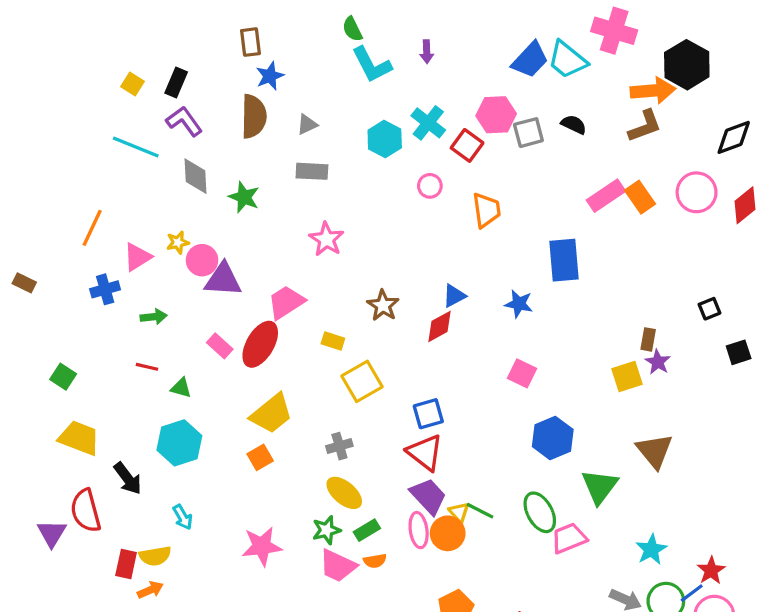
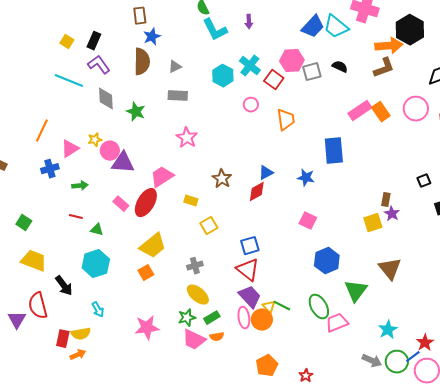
yellow square: (362, 381) -> (209, 226), size x0.7

